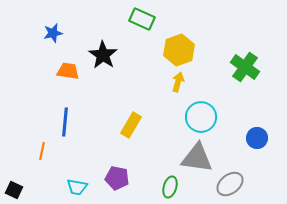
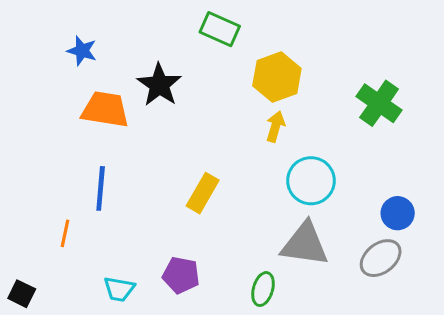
blue star: (53, 33) -> (82, 51), turned 30
orange trapezoid: (68, 71) -> (105, 110), size x1.4
gray ellipse: (230, 184) -> (381, 258), moved

